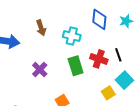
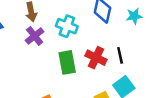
purple cross: (40, 70) -> (35, 36), moved

